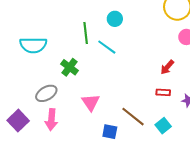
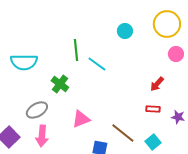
cyan circle: (115, 19) -> (125, 31), moved
pink triangle: (91, 102) -> (81, 119), turned 42

